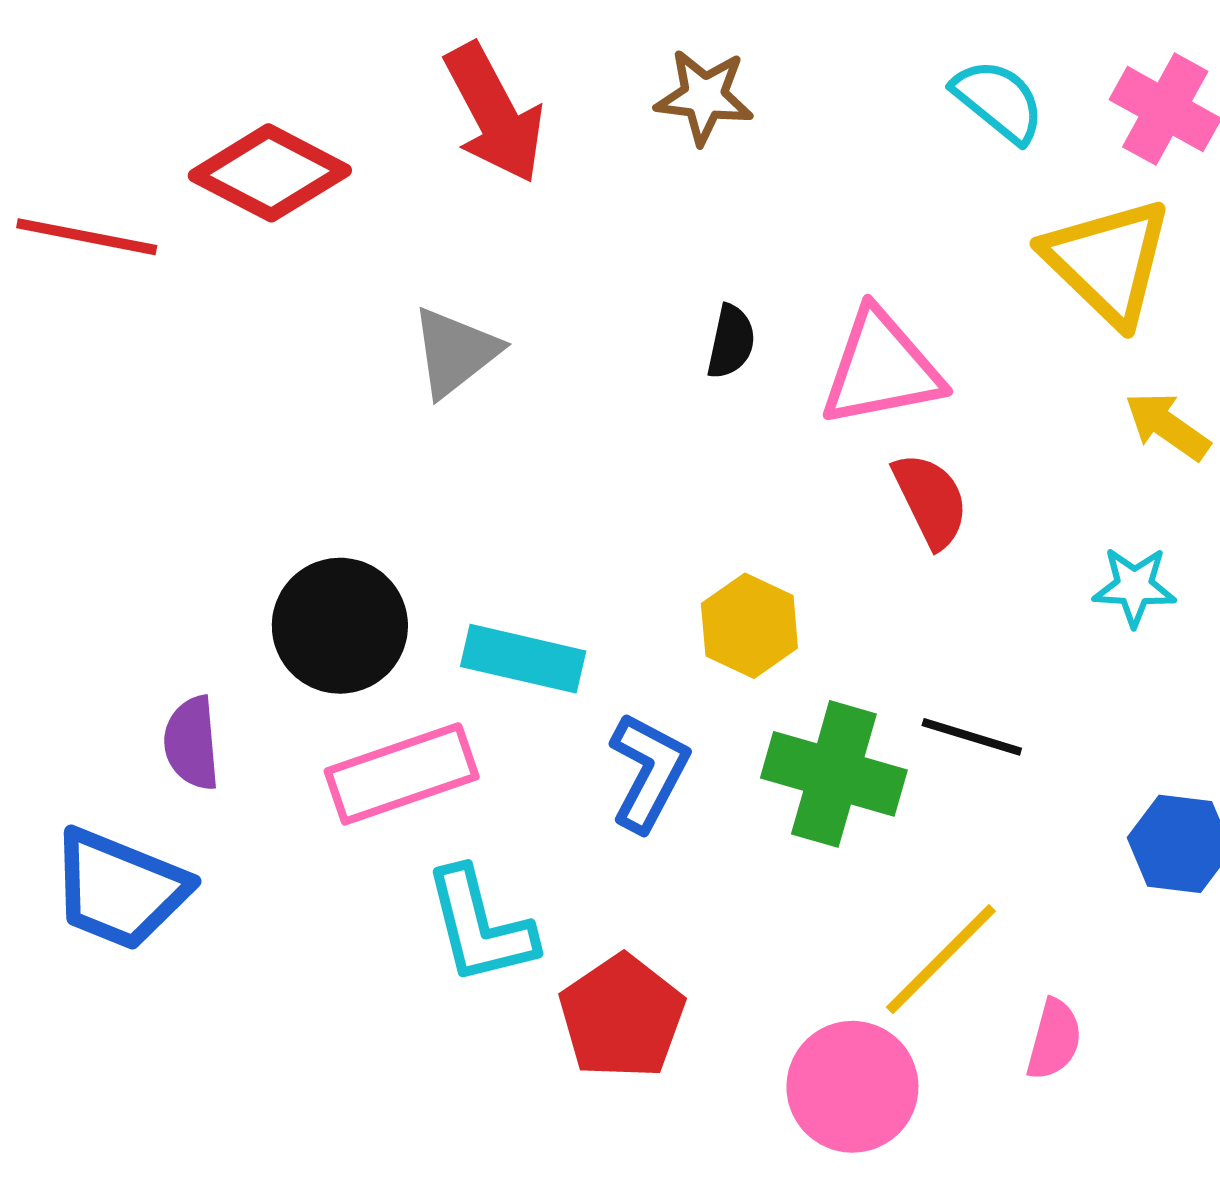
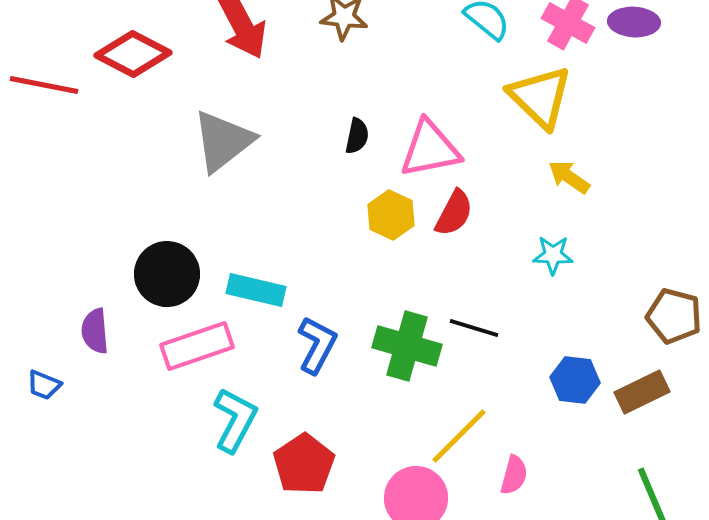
gray triangle: (455, 352) -> (223, 141), size x1.4
red semicircle: (931, 500) -> (454, 213), turned 54
yellow hexagon: (749, 626) -> (391, 215), moved
blue trapezoid: (120, 889) -> (44, 385), moved, size x0.5
cyan L-shape: (480, 926) -> (235, 420), turned -138

